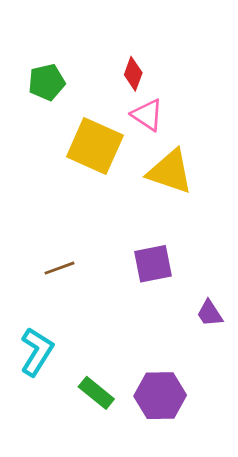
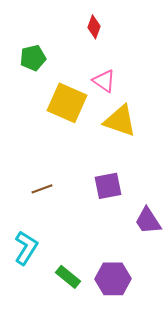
red diamond: (133, 74) -> (94, 27), moved
purple trapezoid: (210, 313) -> (148, 221), size x1.4

